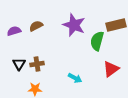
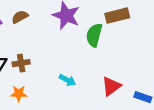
red triangle: (111, 69) -> (111, 86), moved

